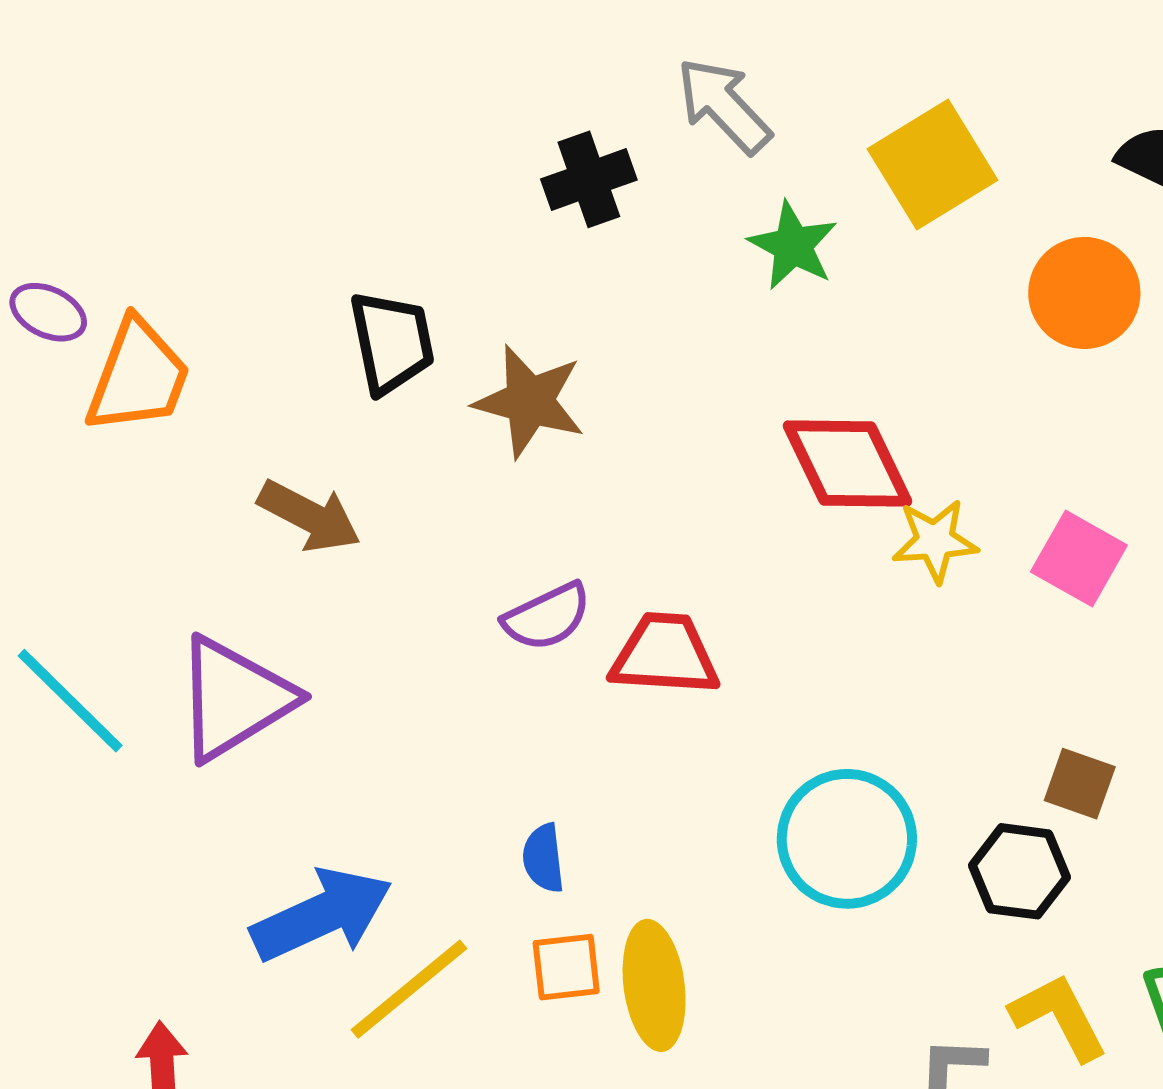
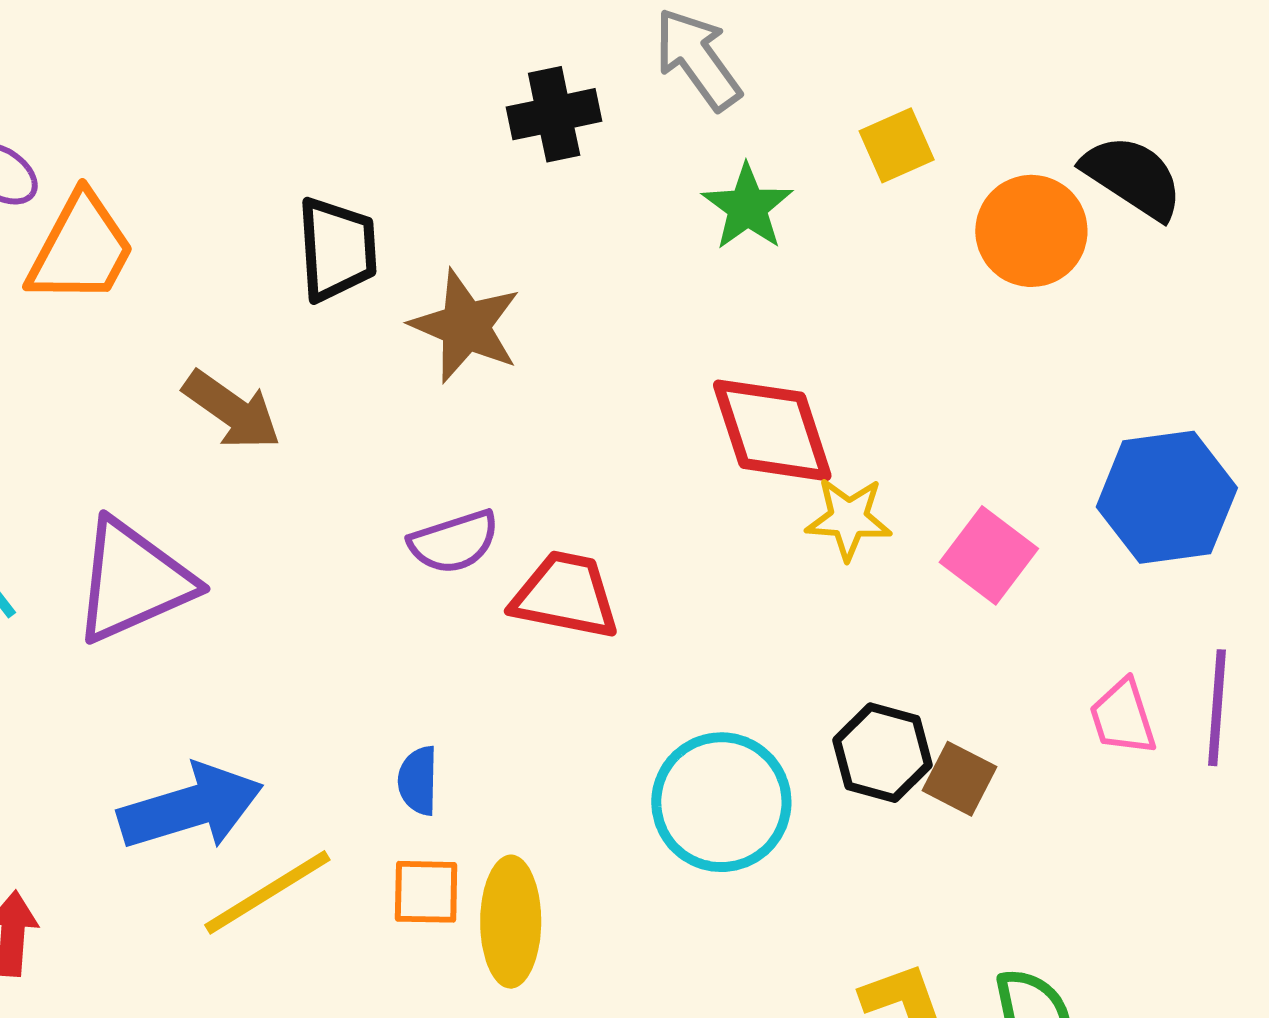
yellow square: (933, 164) -> (897, 145), size x0.6
orange circle: (1084, 293) -> (1031, 231), moved
black hexagon: (1019, 871) -> (883, 753), moved

